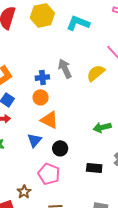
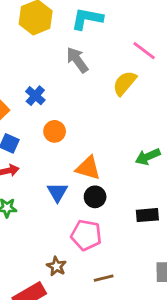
gray arrow: (65, 69) -> (77, 60), moved
blue cross: (42, 78) -> (35, 96), moved, turned -32
orange triangle: (49, 120) -> (88, 168), moved

